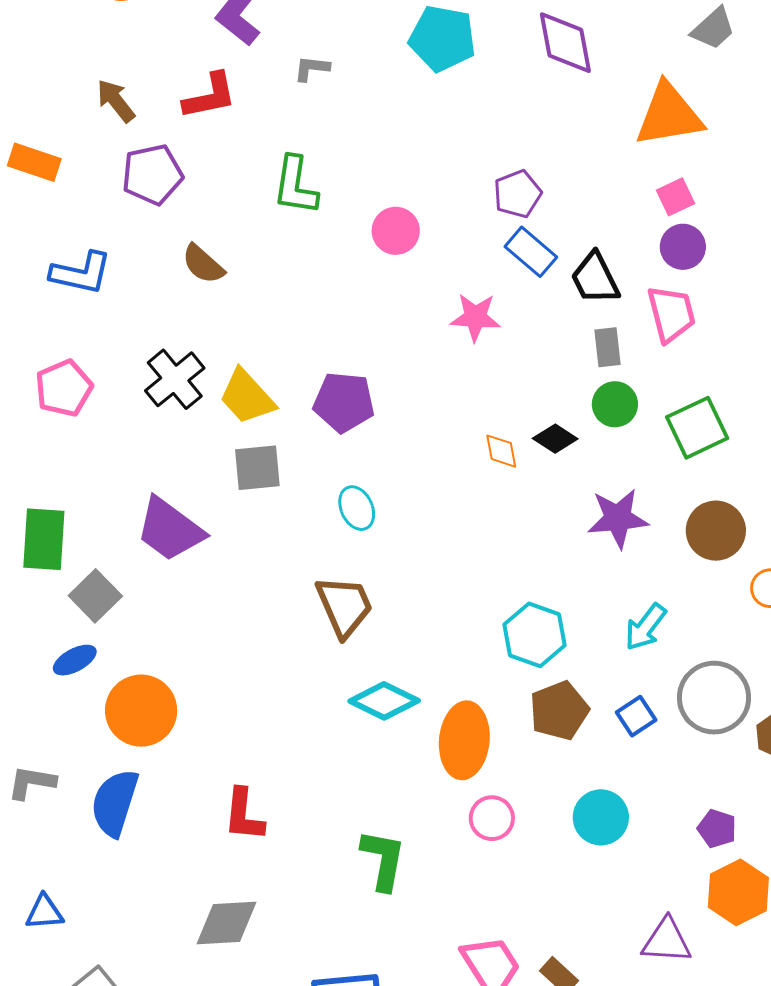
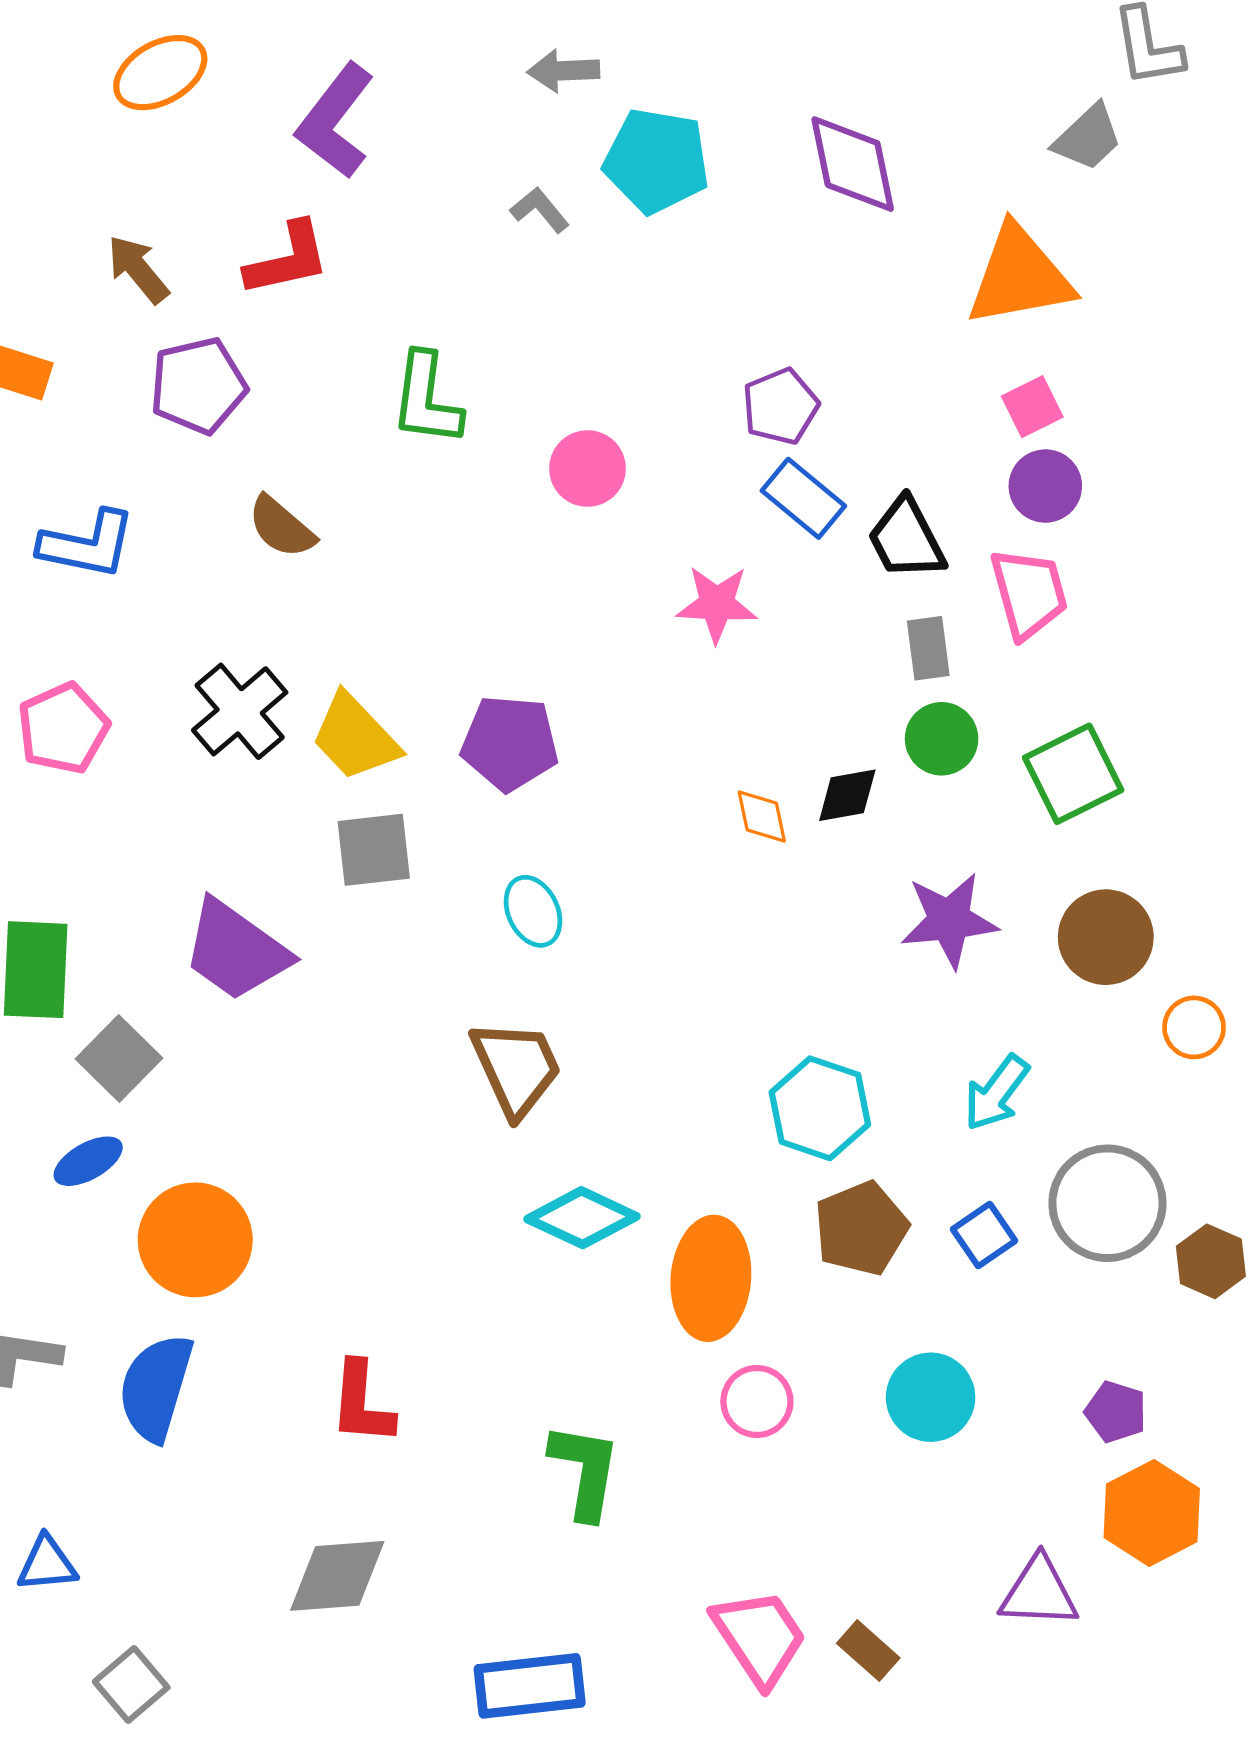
gray L-shape: (312, 68) -> (540, 210), moved, turned 45
black diamond: (555, 439) -> (847, 795), turned -42

